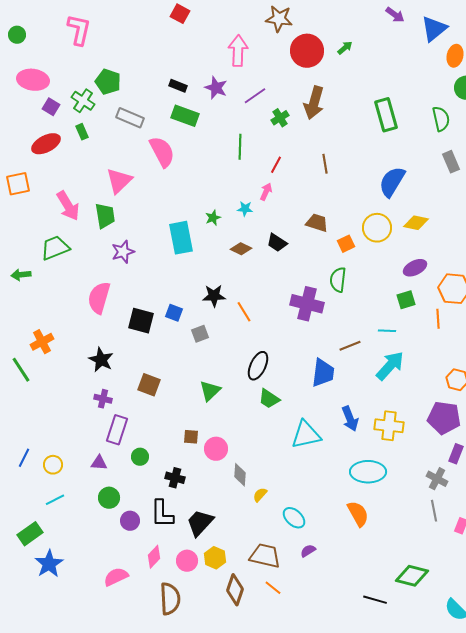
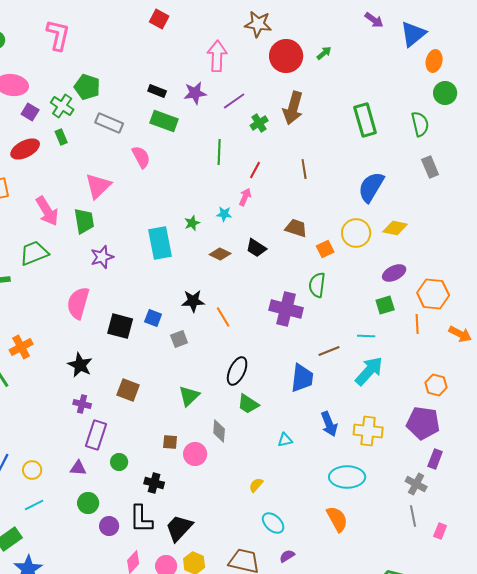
purple star: (216, 88) -> (195, 93), turned -30
pink semicircle: (162, 152) -> (141, 157), size x0.7
cyan triangle: (306, 435) -> (285, 440), size x0.5
gray diamond: (240, 475) -> (219, 431), moved
yellow semicircle: (260, 495) -> (256, 485), moved

